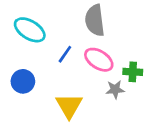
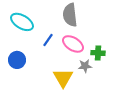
yellow triangle: (69, 106) -> (63, 78), moved

